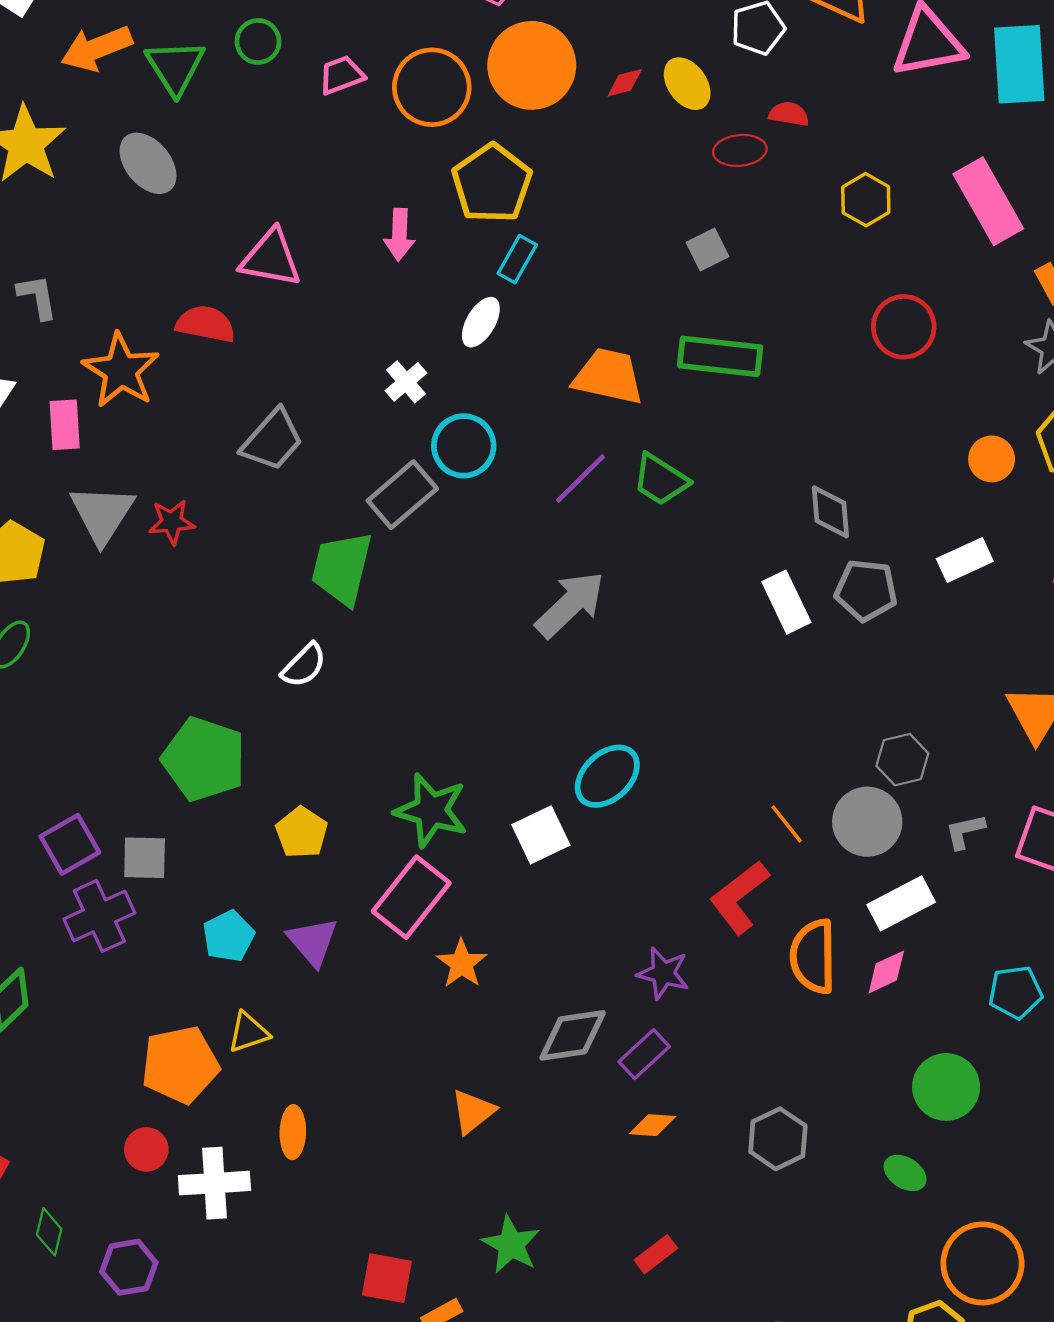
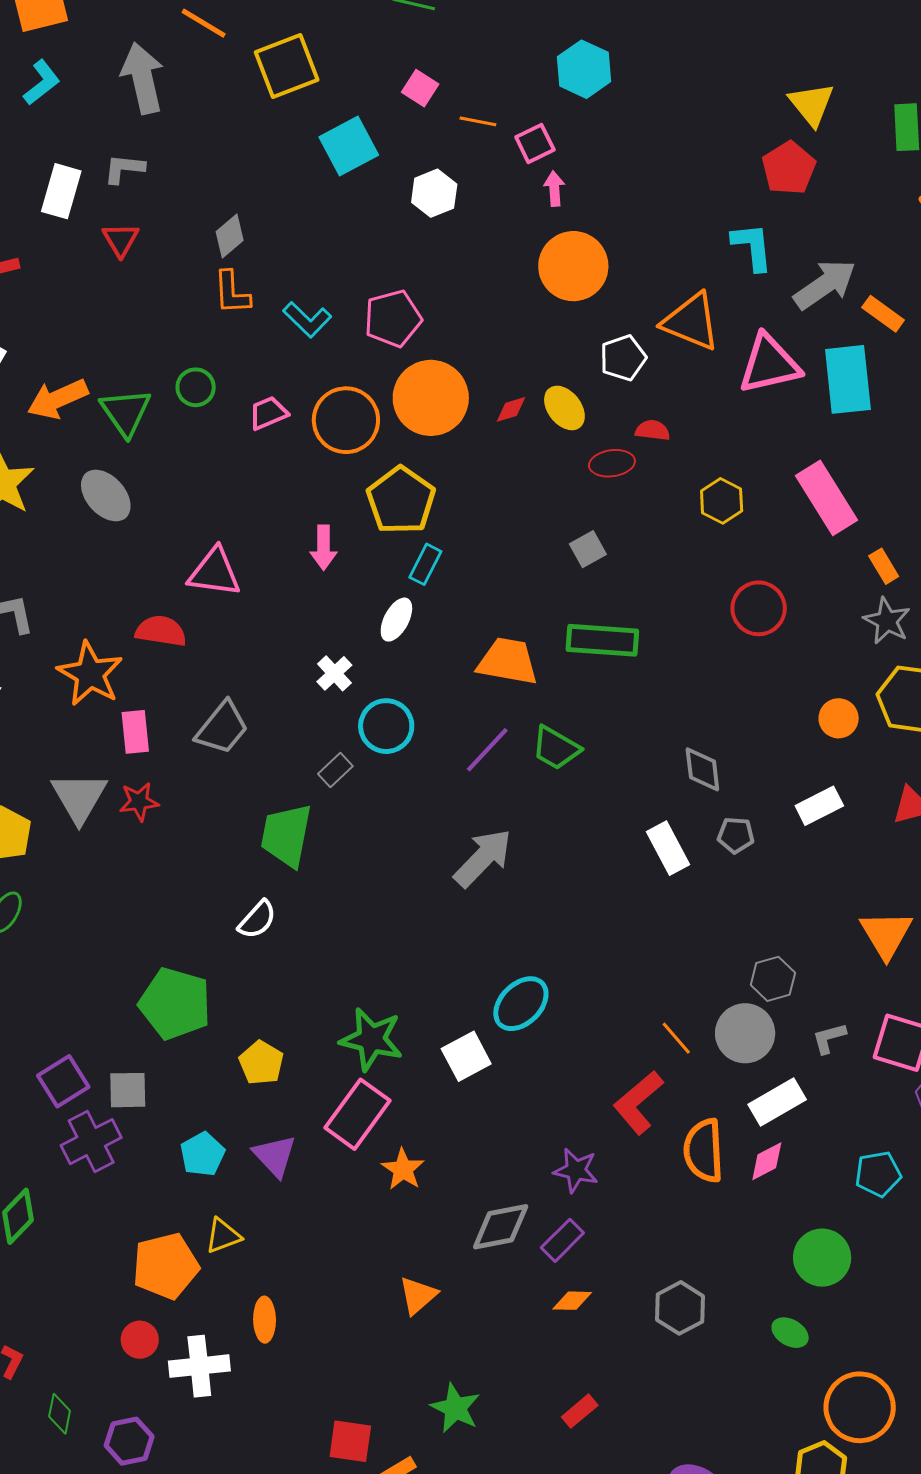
pink rectangle: (65, 425) -> (135, 732), moved
gray rectangle: (402, 495) -> (335, 770), size x0.6
gray pentagon: (866, 590) -> (736, 835), size x0.7

